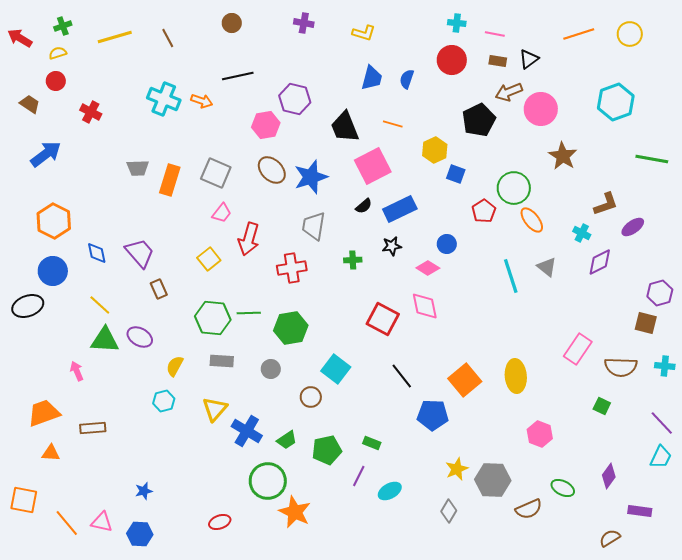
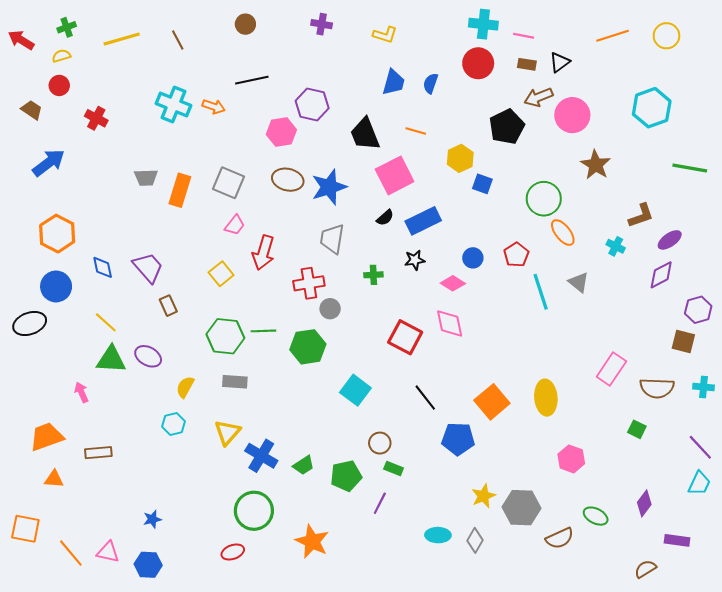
cyan cross: (457, 23) -> (483, 24), size x1.5
brown ellipse: (272, 170) -> (288, 180), turned -32
red pentagon: (484, 211) -> (516, 255), moved
purple diamond: (600, 262) -> (661, 275), moved
gray circle: (271, 369) -> (330, 309), moved
brown circle: (311, 397) -> (380, 443), moved
green circle: (268, 481) -> (254, 511), moved
cyan ellipse: (390, 491) -> (438, 535), moved, turned 30

